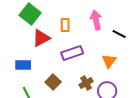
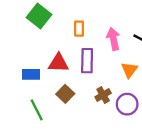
pink arrow: (96, 20) -> (113, 39), moved
red triangle: (41, 38) -> (58, 63), moved, turned 30
purple rectangle: (72, 53) -> (87, 61), turned -70

